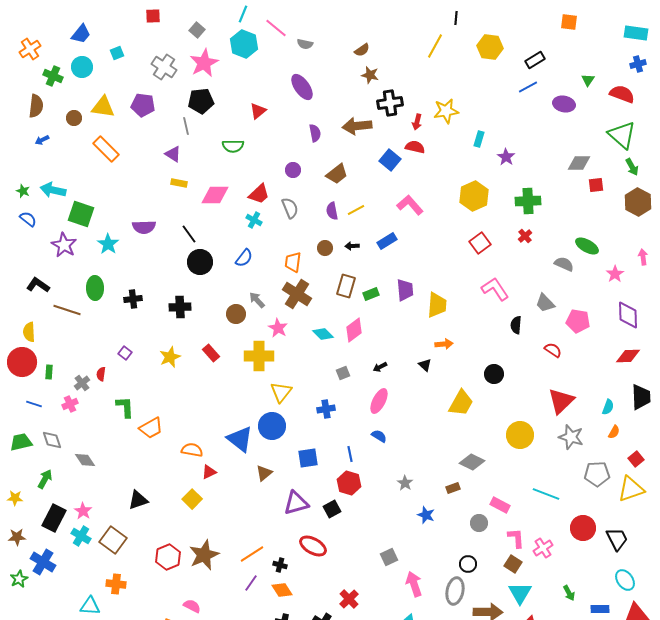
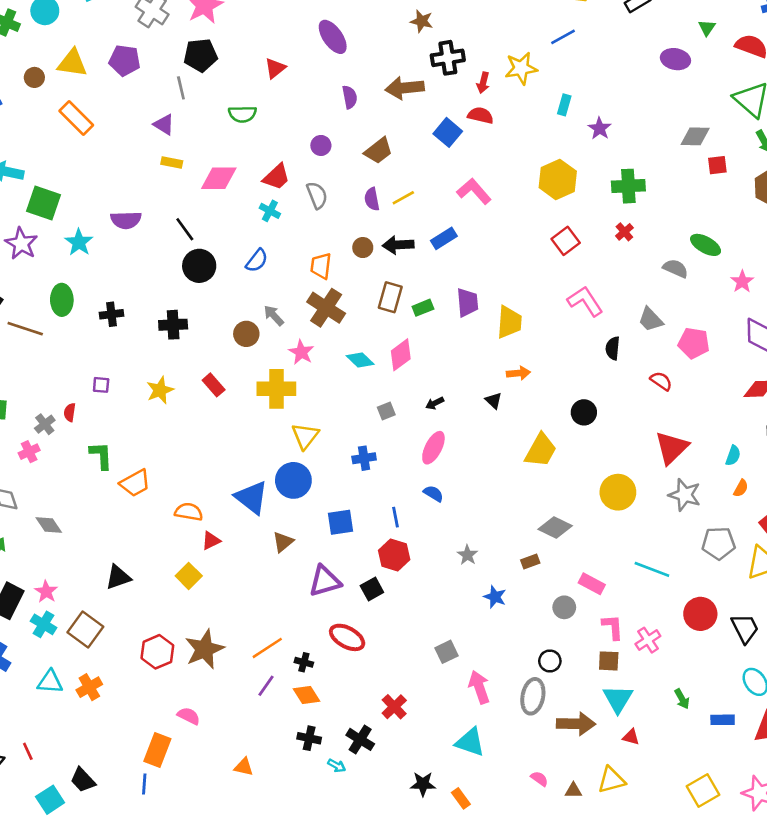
blue line: (528, 87) -> (563, 37), moved
black arrow: (352, 246) -> (398, 245), size x1.6
purple square: (125, 353) -> (101, 385), turned -32
brown square: (513, 564) -> (609, 661), turned -30
orange cross: (116, 584) -> (89, 687), turned -36
cyan triangle: (90, 606) -> (50, 682), moved

